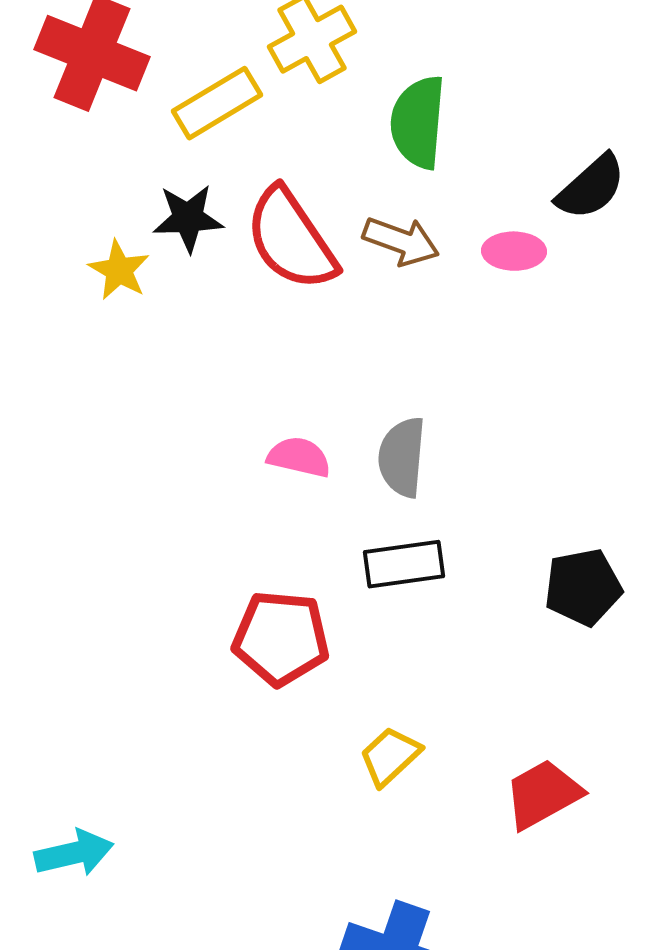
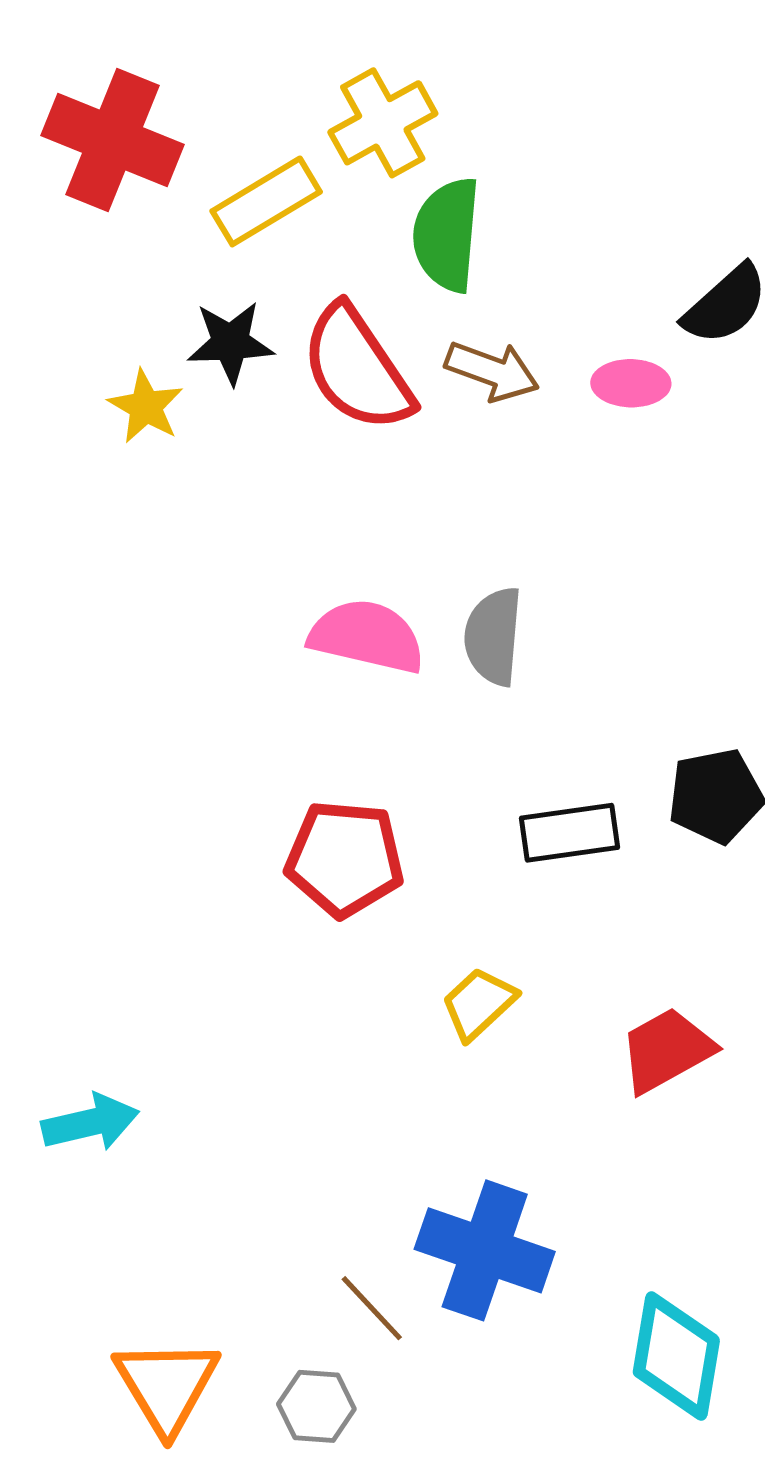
green semicircle: (418, 122) -> (447, 235), moved
pink semicircle: (299, 457) -> (367, 636), size x1.5
black rectangle: (404, 564) -> (569, 833), moved

